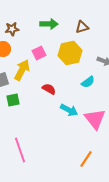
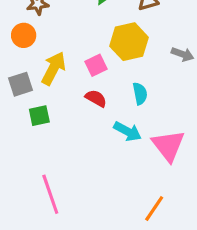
pink square: (39, 53) -> (96, 65), moved
cyan semicircle: (88, 82) -> (140, 94), moved, turned -64

